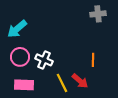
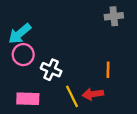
pink circle: (20, 57) -> (23, 55), moved
red arrow: (80, 81) -> (93, 94), turned 132

